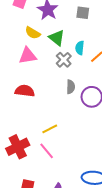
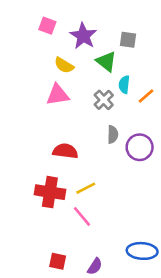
green triangle: (57, 38) -> (106, 61), moved
red semicircle: (25, 91) -> (65, 151), moved
red cross: (18, 147) -> (50, 192), moved, turned 35

